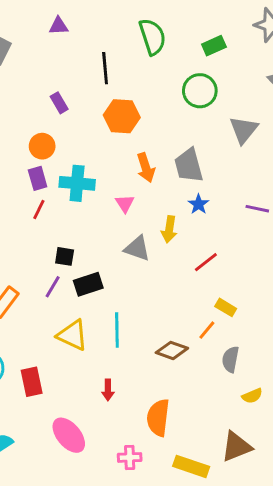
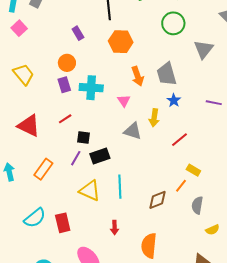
red line: (39, 209) -> (65, 119), moved, turned 32
brown diamond: (172, 350) -> (157, 200), turned -40

